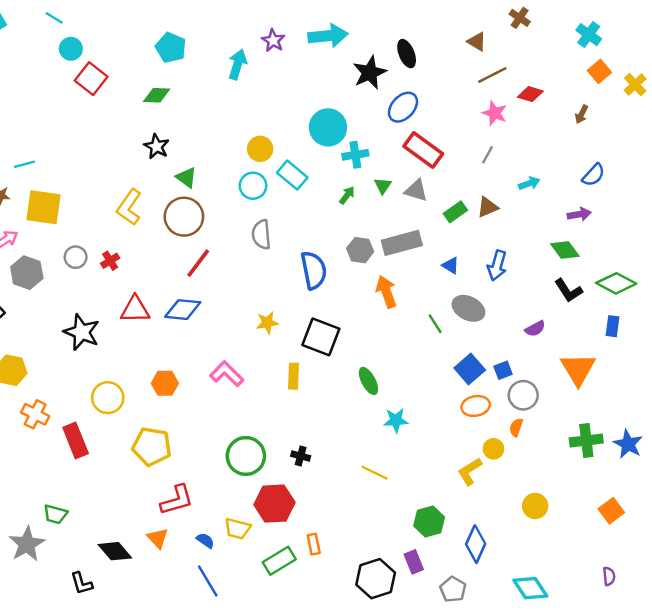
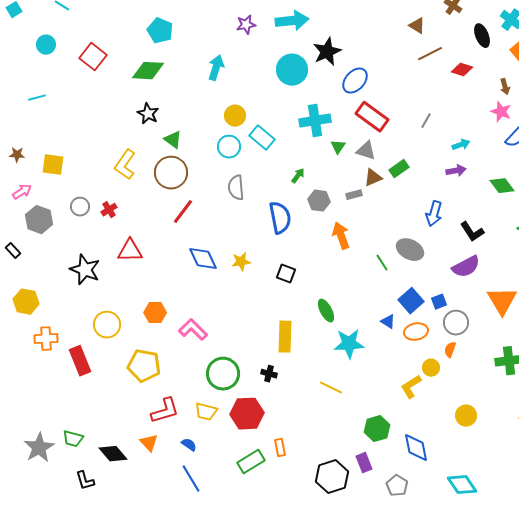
purple star: (273, 40) -> (246, 25), turned 30
cyan circle: (71, 49) -> (46, 45), moved
black ellipse: (407, 54) -> (482, 36), moved
cyan arrow: (238, 64) -> (216, 68), moved
green diamond: (157, 95) -> (148, 71), size x1.4
pink star: (495, 113) -> (501, 112), moved
brown arrow: (582, 114) -> (505, 87), turned -42
cyan circle: (328, 127) -> (292, 70), moved
cyan cross: (355, 155) -> (315, 121), size x1.4
cyan line: (24, 164) -> (37, 98), moved
green arrow: (347, 195) -> (298, 176), moved
yellow square: (43, 207) -> (53, 165), size x0.7
brown triangle: (488, 207) -> (373, 178), moved
purple arrow: (579, 214) -> (456, 171), moved
gray rectangle: (402, 243) -> (354, 195), size x0.5
green diamond: (565, 250) -> (502, 186), moved
blue triangle: (451, 265) -> (388, 322), moved
black L-shape: (568, 290) -> (472, 232), moved
blue diamond: (183, 310) -> (203, 259), moved, turned 60
purple semicircle: (535, 329) -> (466, 267), size x1.6
black square: (321, 337) -> (286, 274), size x0.6
pink L-shape: (227, 374) -> (193, 330), moved
yellow rectangle: (293, 376) -> (285, 337), moved, size x1.4
orange cross: (35, 414) -> (46, 339), turned -30
cyan star: (396, 420) -> (349, 344), size x1.4
green trapezoid: (55, 514) -> (73, 439), moved
yellow trapezoid: (238, 529) -> (206, 412), moved
blue diamond: (476, 544) -> (416, 448), turned -36

